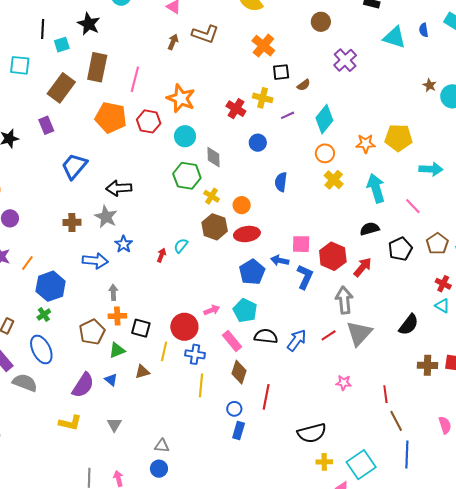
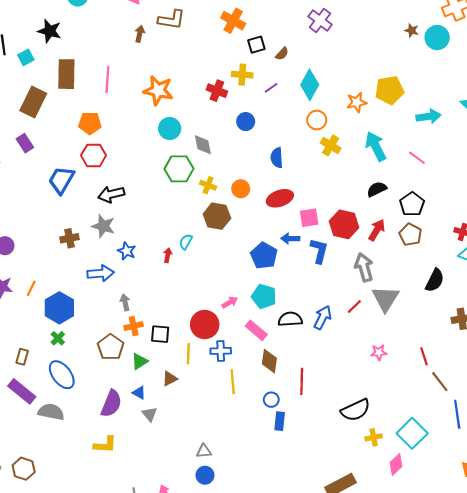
orange pentagon: (111, 118) -> (90, 123), size x0.7
red hexagon: (149, 121) -> (94, 155), moved
red ellipse: (247, 234) -> (280, 198), moved
brown pentagon: (437, 244) -> (410, 235), moved
gray triangle: (114, 425) -> (150, 414), moved

